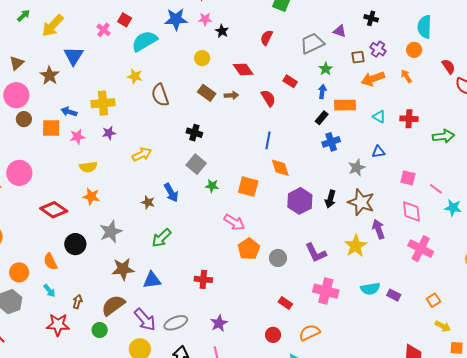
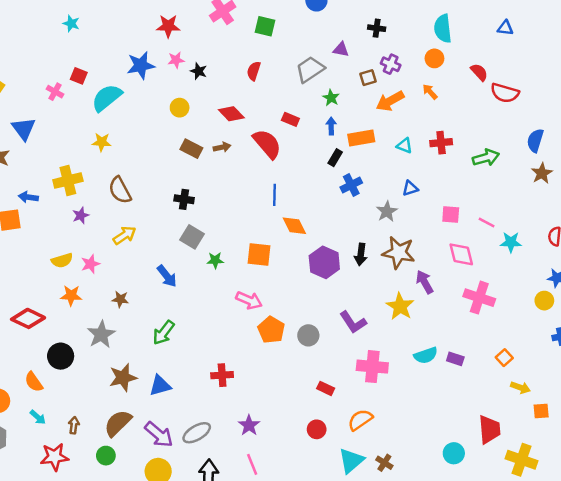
brown semicircle: (160, 95) -> (120, 190), moved
red semicircle: (268, 98) -> (267, 144), size x1.5
pink star: (77, 137) -> (90, 264), moved
brown star: (148, 202) -> (120, 299), moved

